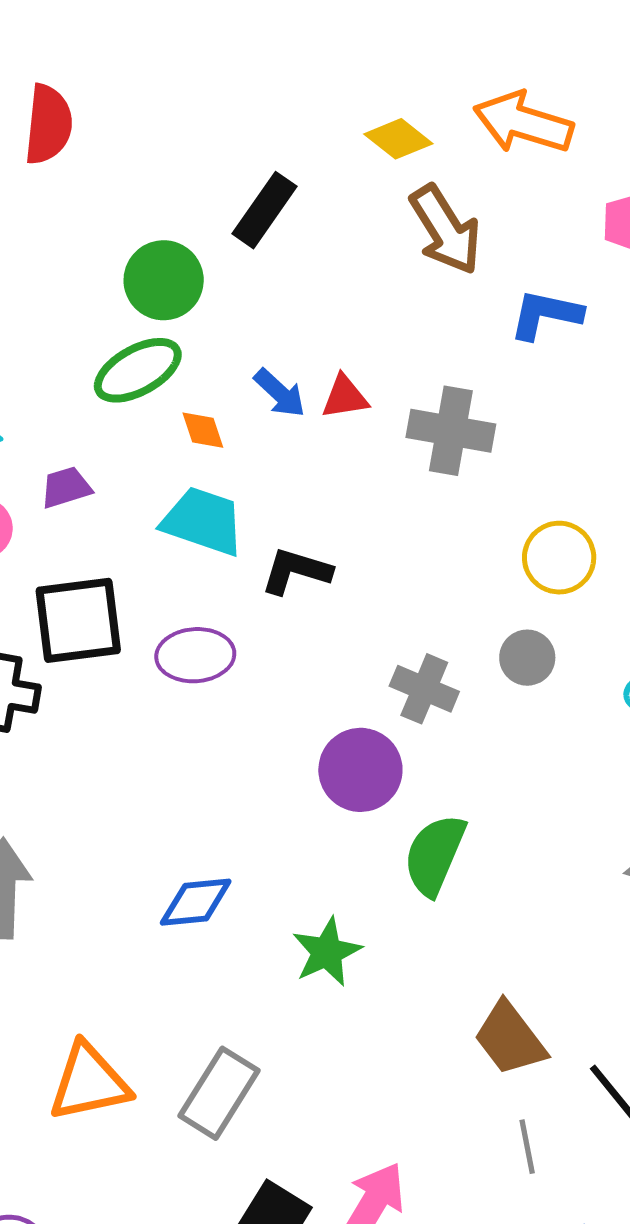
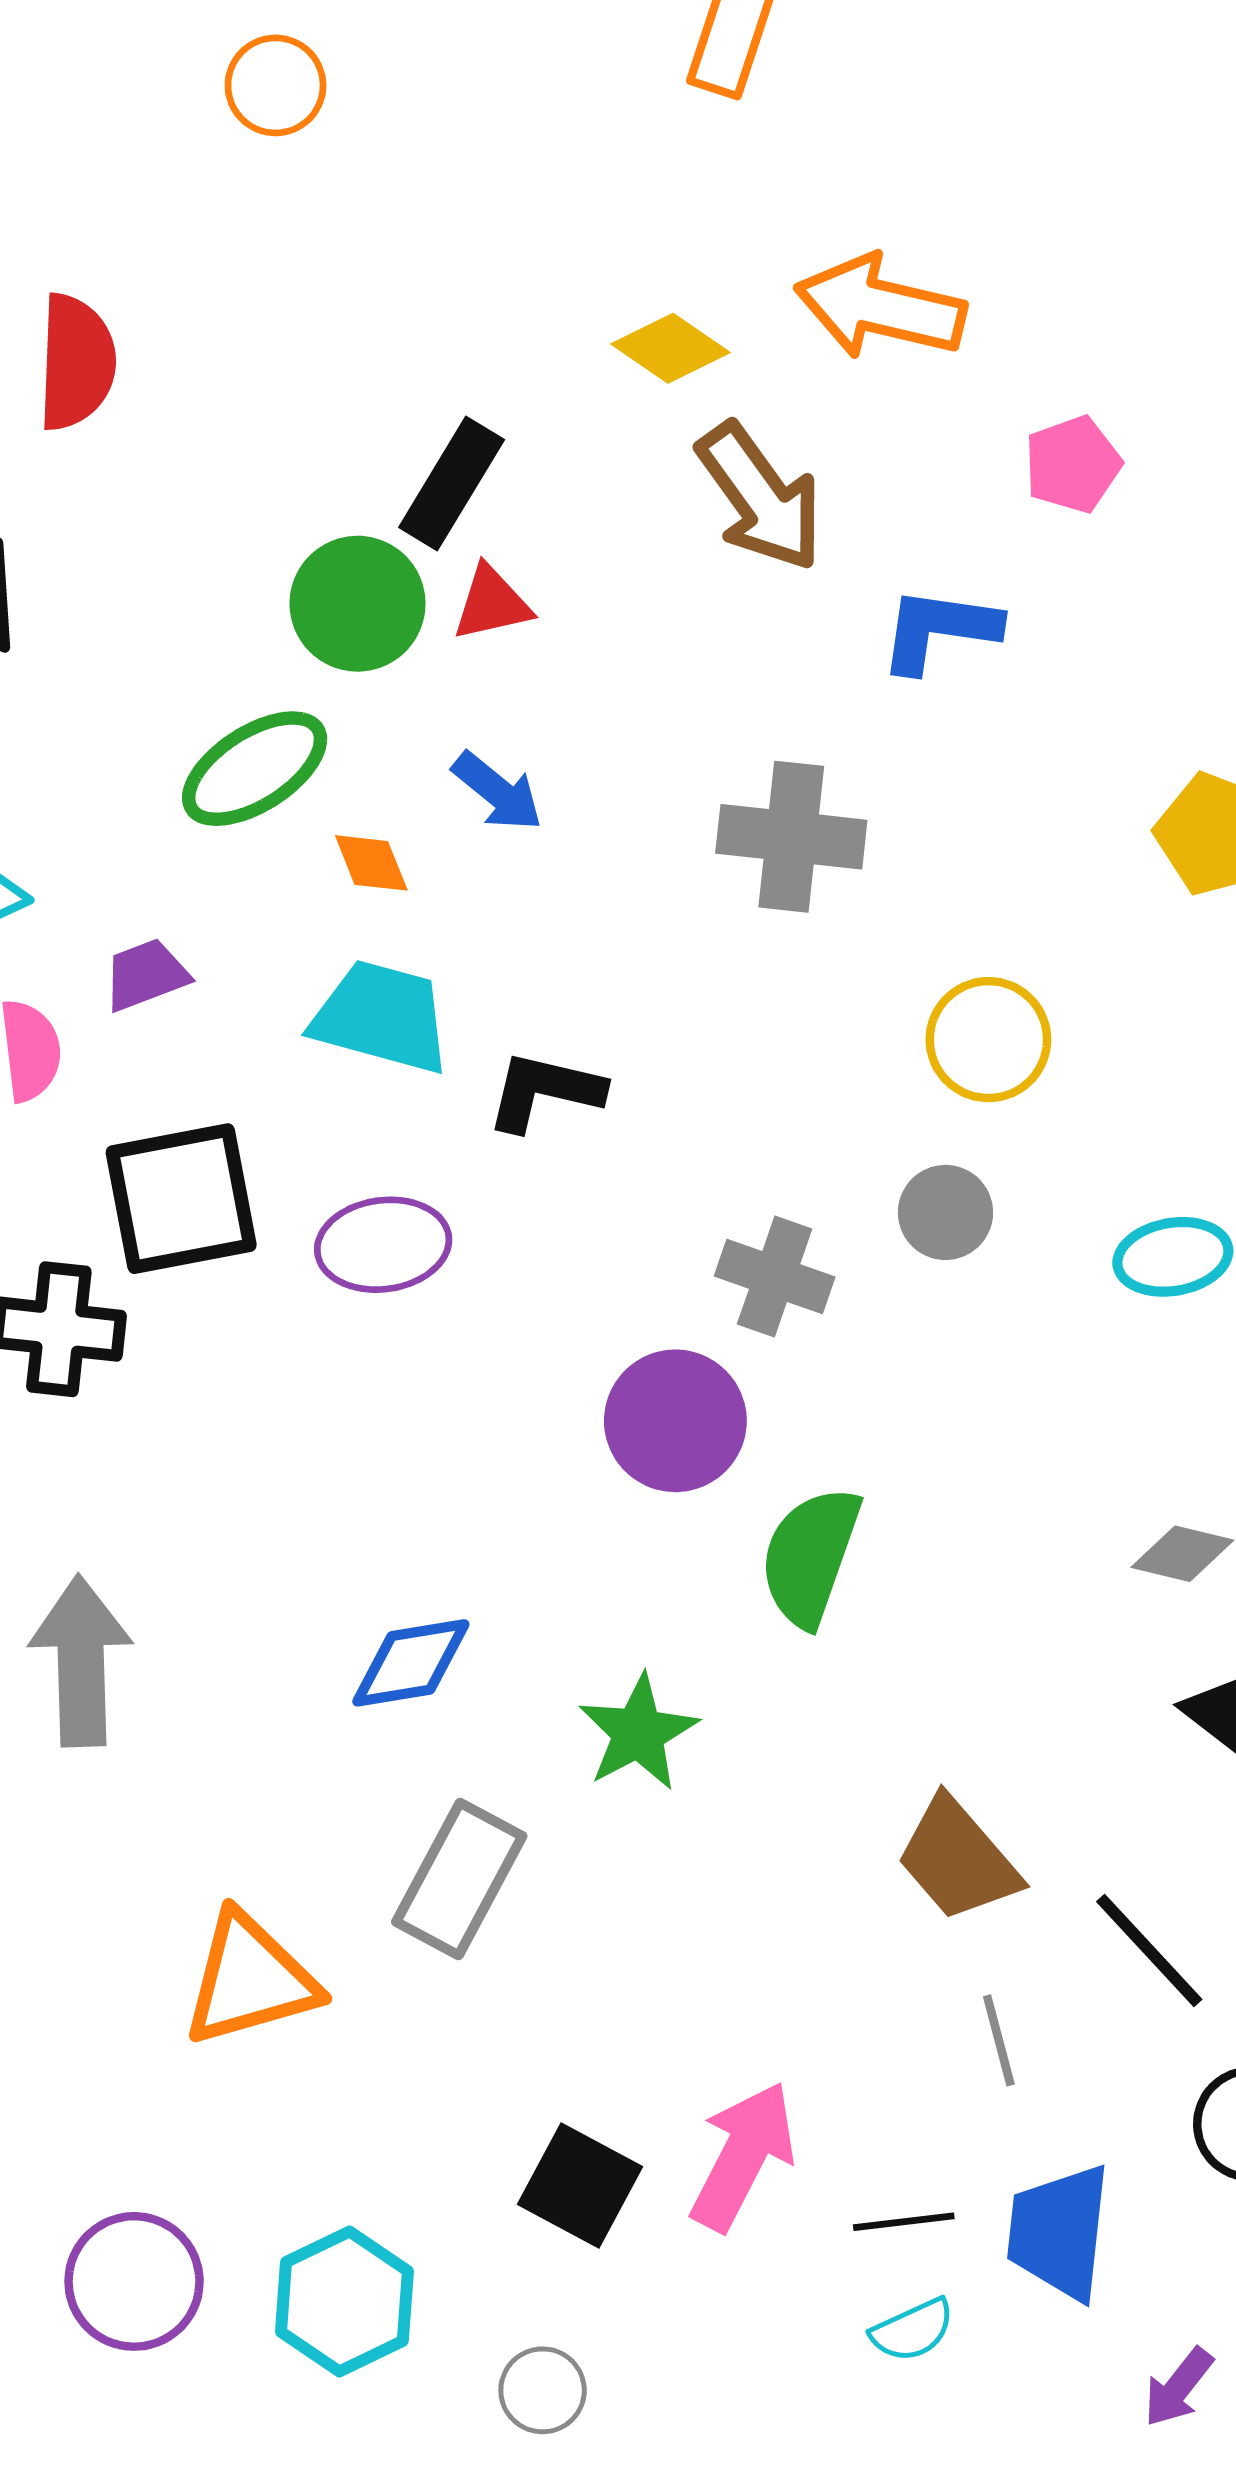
green circle: (164, 280) -> (358, 604), moved
red triangle: (345, 397) -> (492, 603), moved
gray rectangle: (219, 1093) -> (459, 1879), moved

